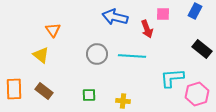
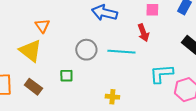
red arrow: (147, 29) -> (143, 33), moved
yellow triangle: (41, 55) -> (30, 51), size x1.4
green square: (89, 95) -> (66, 76), moved

